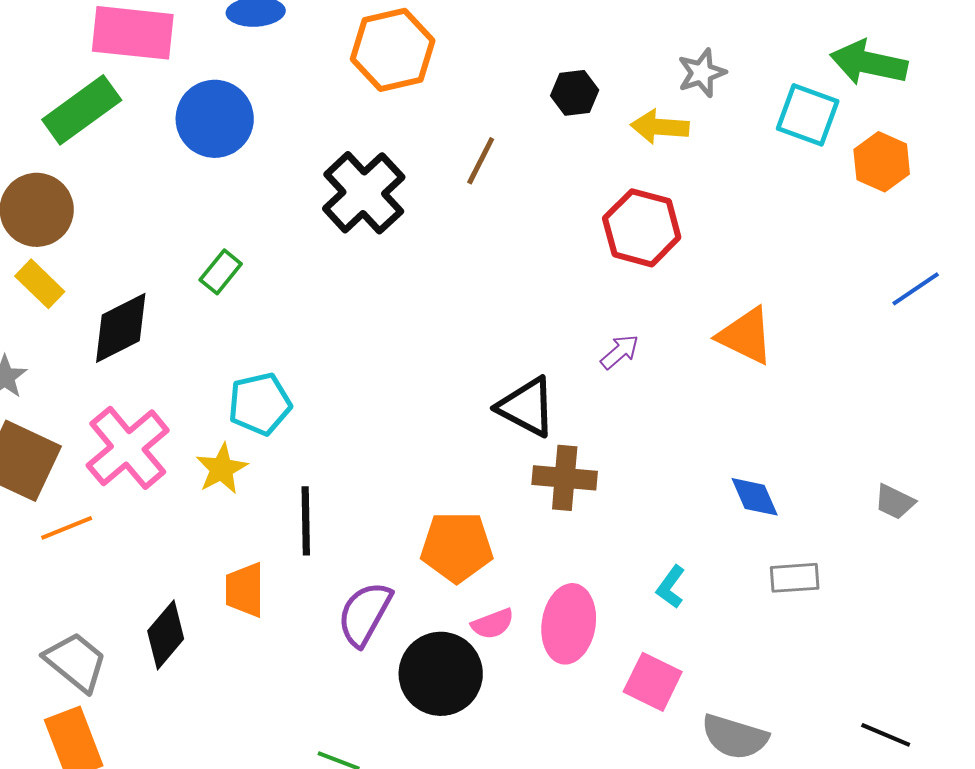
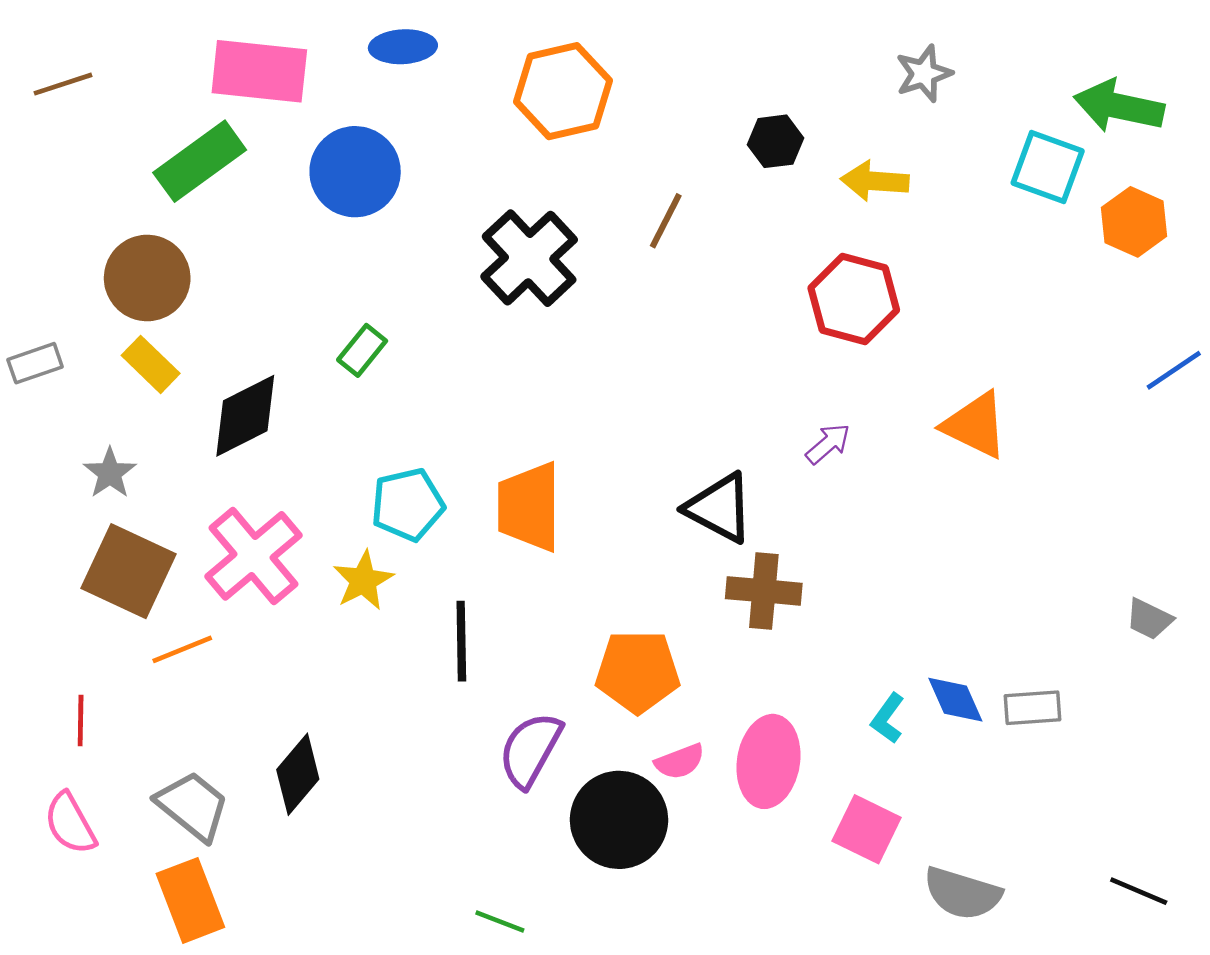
gray star: (702, 73) -> (924, 74), moved
blue diamond: (755, 497) -> (955, 700), moved
orange trapezoid: (245, 590) -> (529, 507), moved, size x1.4

